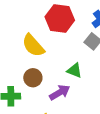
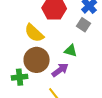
brown circle: (33, 78) -> (37, 60), size x1.6

